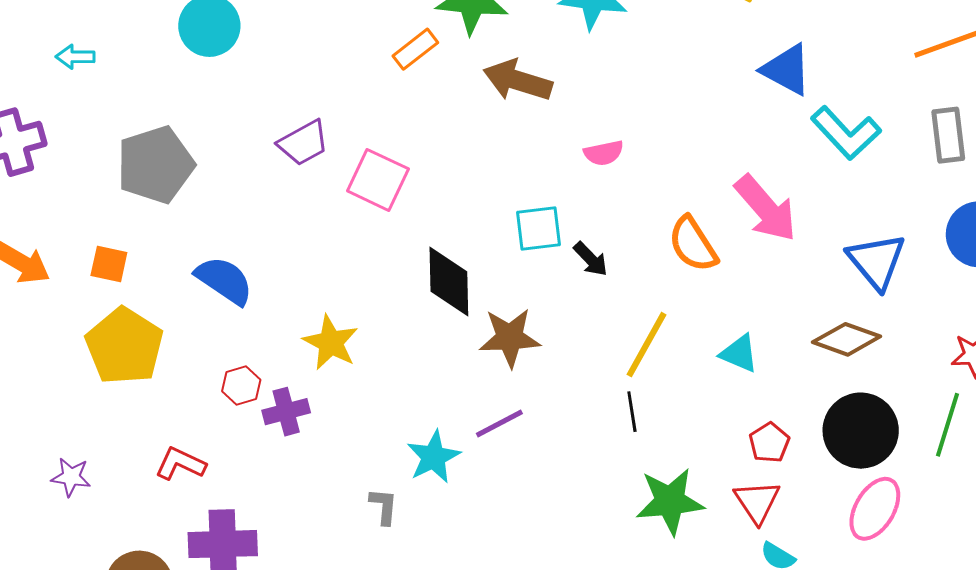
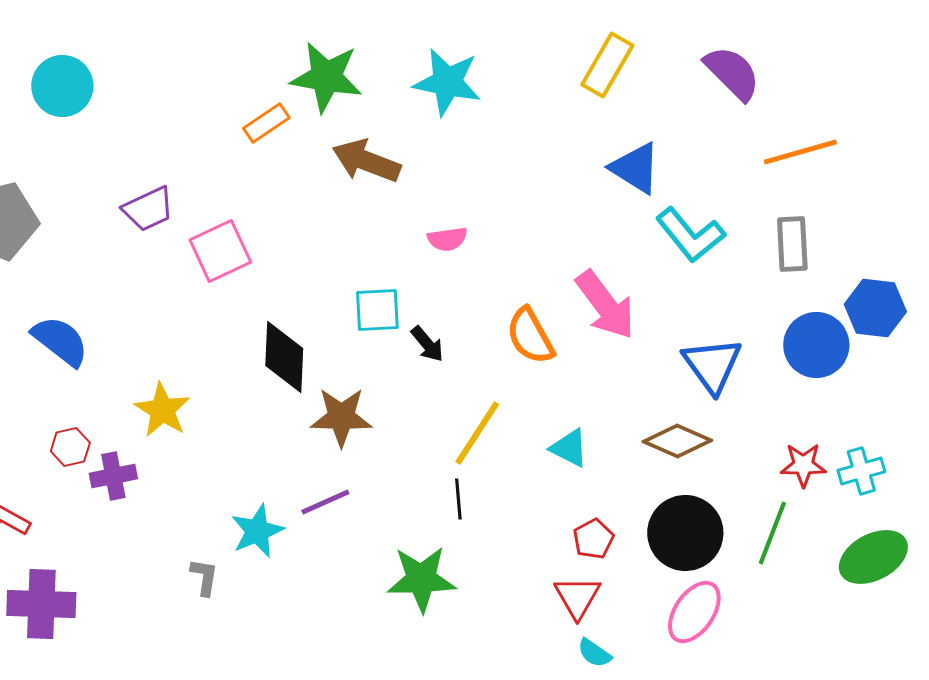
pink square: (378, 180) -> (220, 251), turned 36
green star: (670, 501) -> (421, 579), moved

